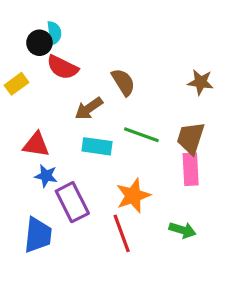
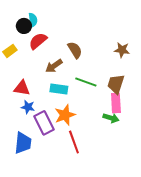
red semicircle: (62, 67) -> (38, 41), turned 114
orange star: (133, 196) -> (65, 115), moved
green arrow: (182, 230) -> (111, 118), moved

